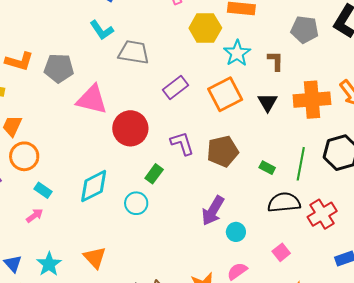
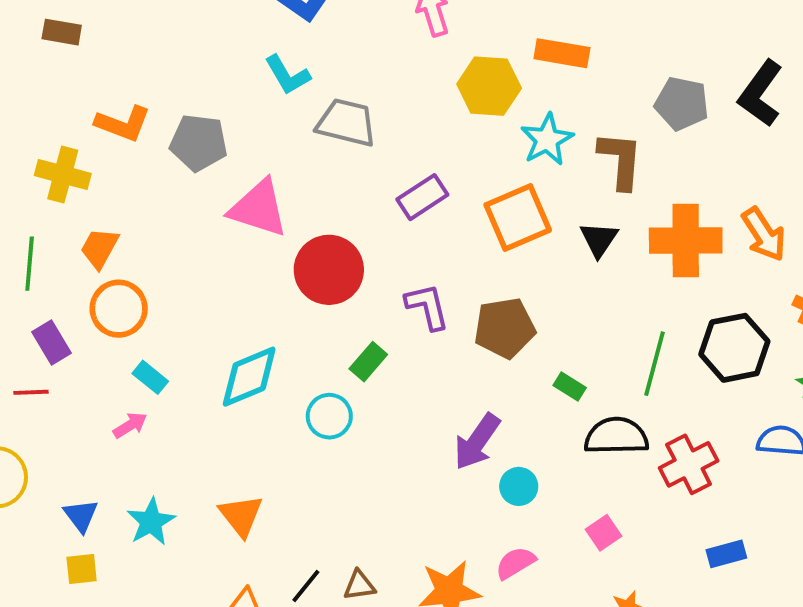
brown L-shape: (275, 61) -> (621, 160), size x1.5
green rectangle: (267, 168) -> (570, 387), moved

